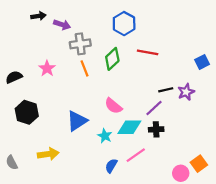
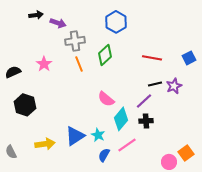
red line: (148, 52) -> (152, 58), moved
blue triangle: (77, 121) -> (75, 136), moved
cyan diamond: (129, 127) -> (121, 119), turned -50
cyan star: (105, 136) -> (98, 135), moved

